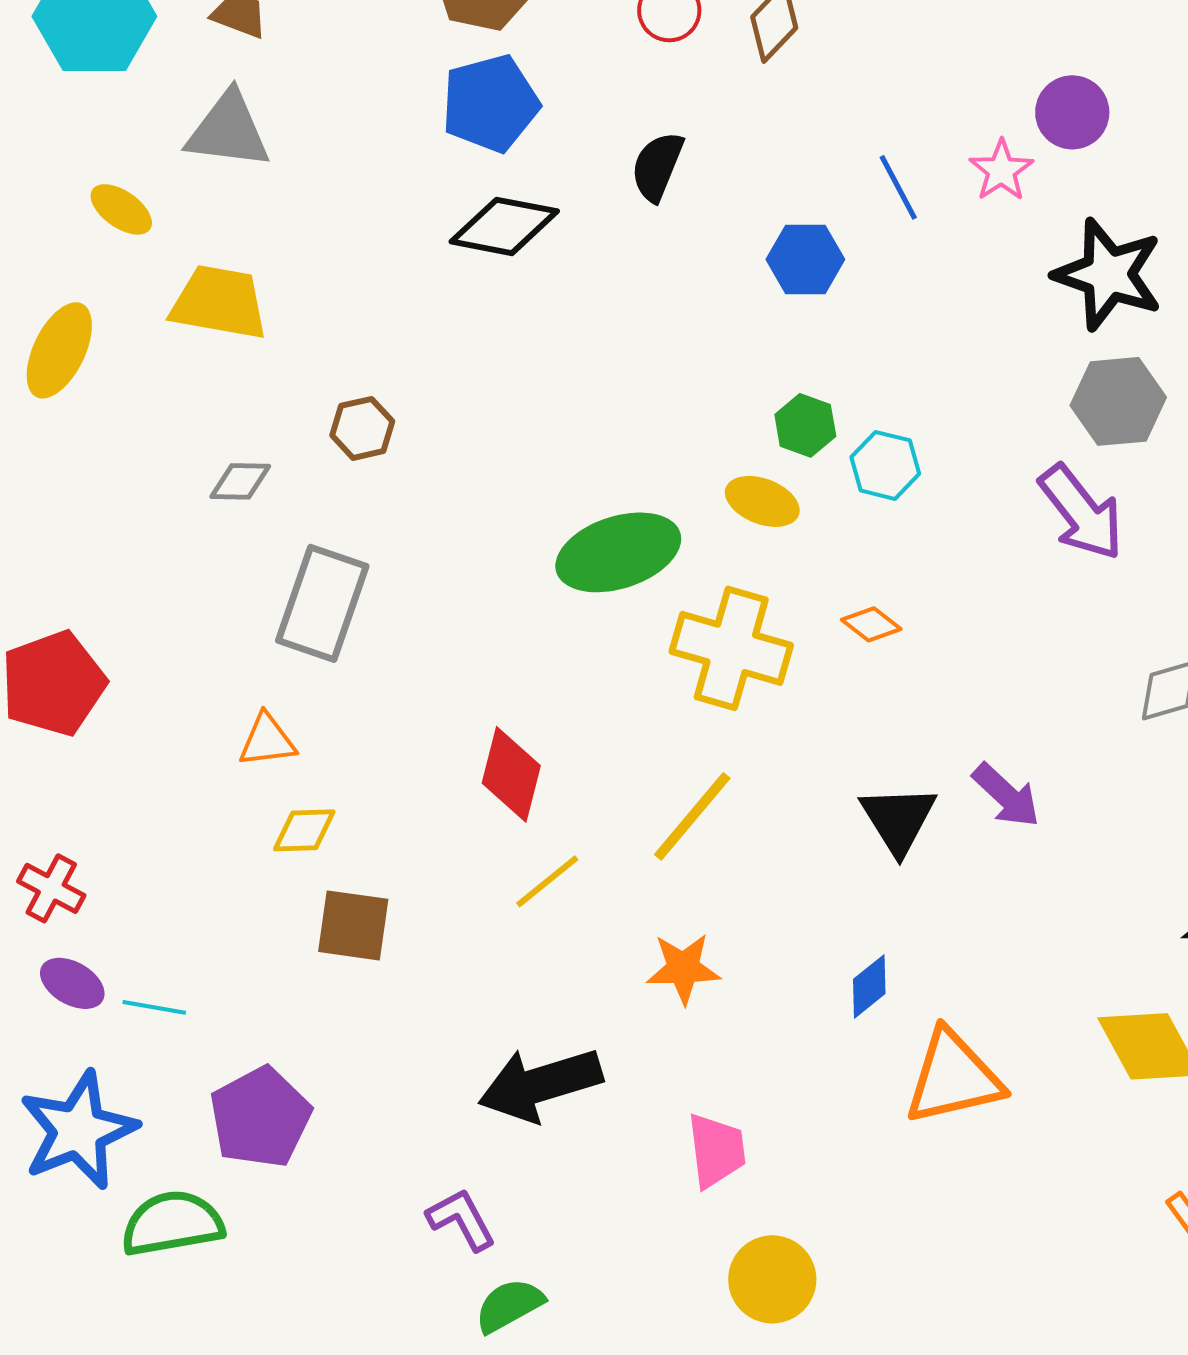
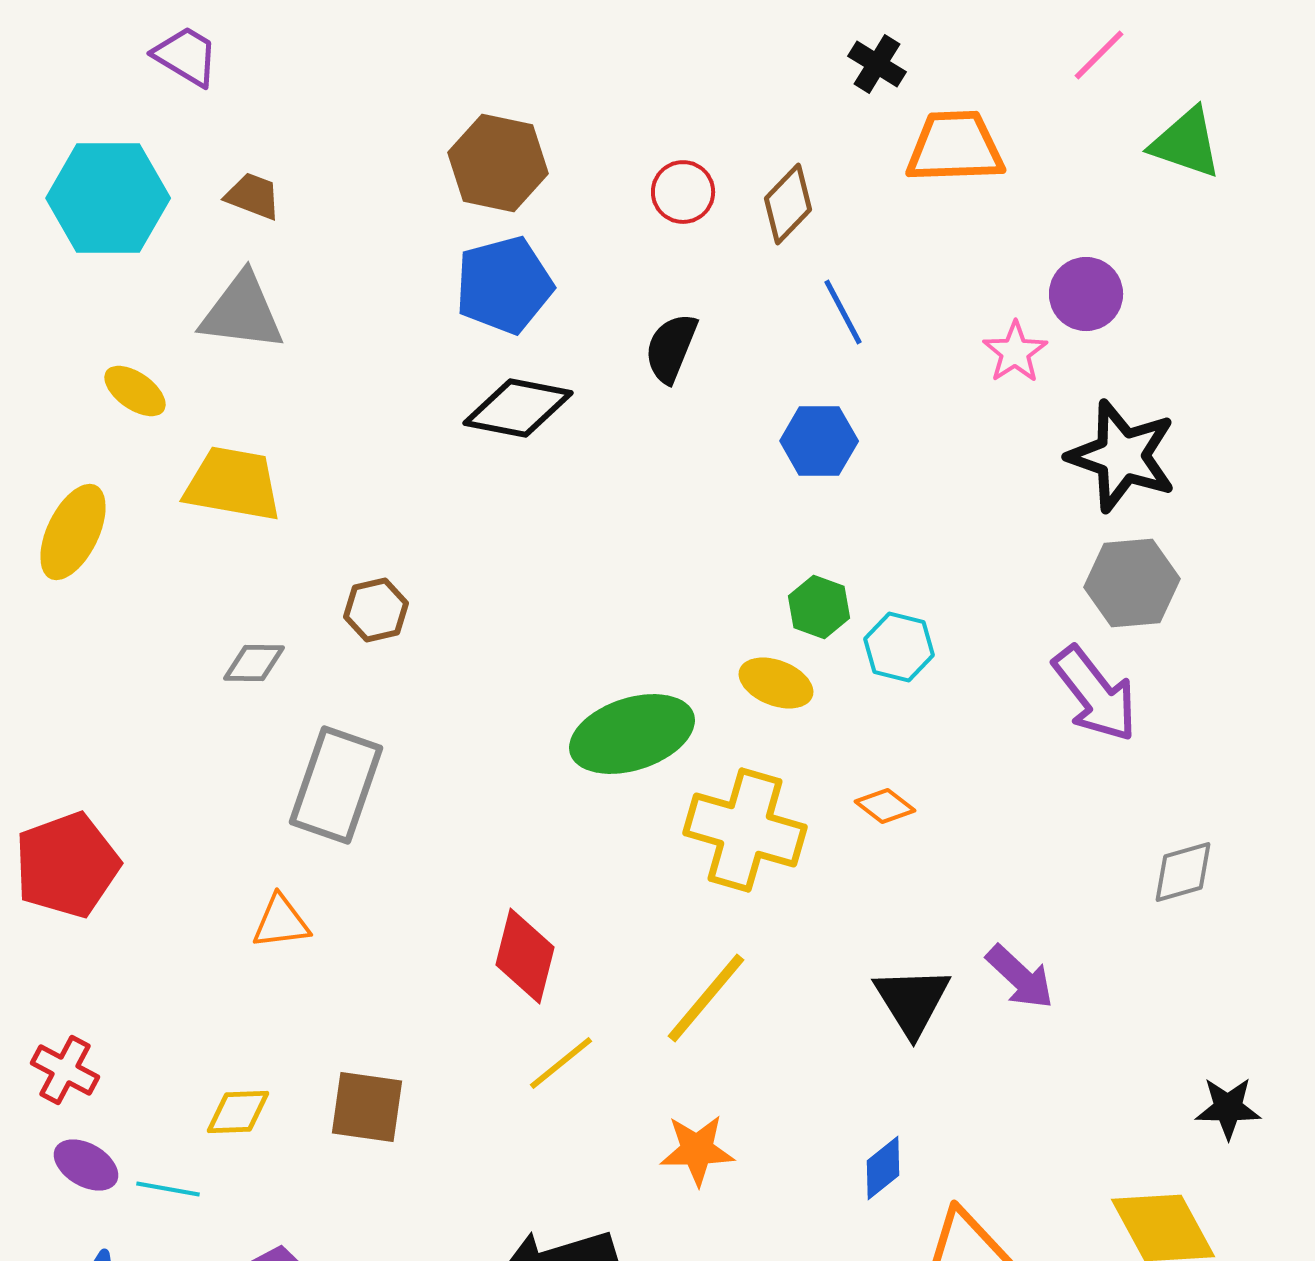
blue line: (898, 187) -> (843, 312), moved
yellow diamond: (304, 830) -> (238, 1112), moved

